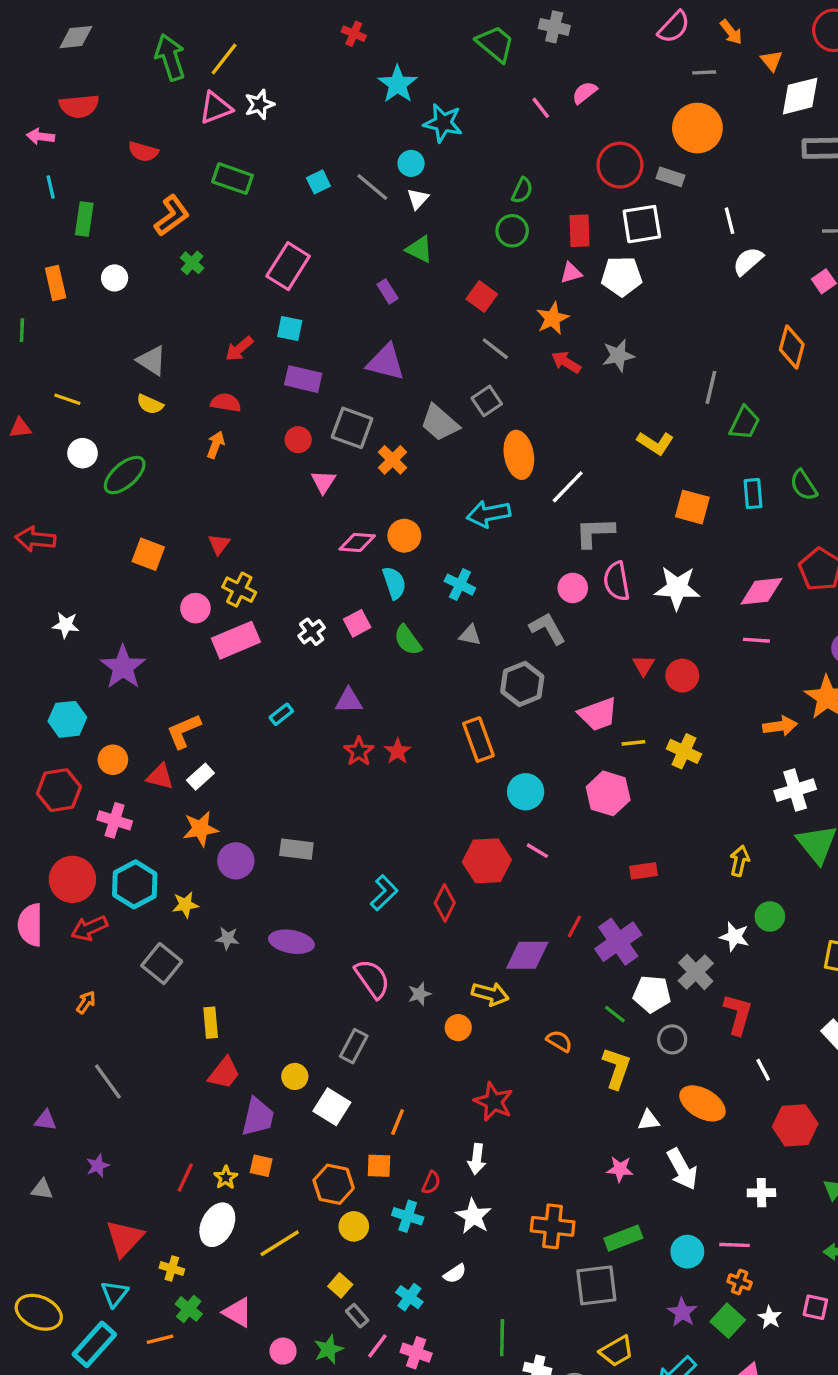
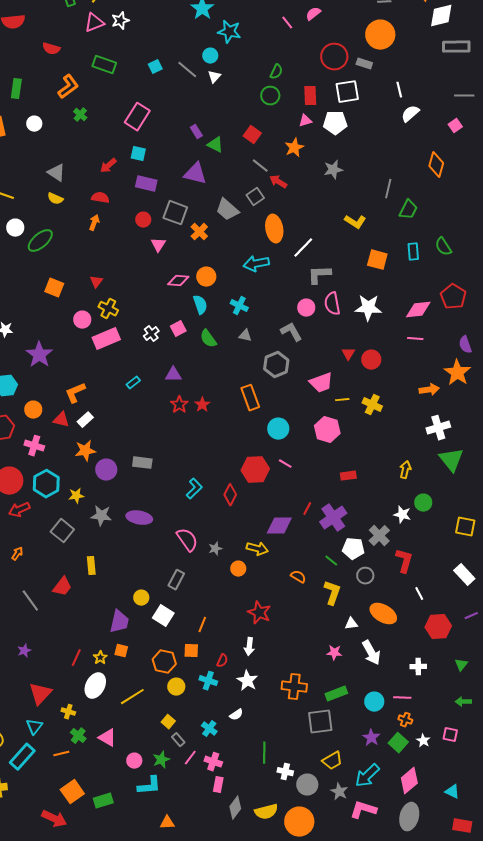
green triangle: (419, 249) -> (215, 145), moved
red arrow: (566, 362) -> (278, 182), moved
gray star: (227, 938) -> (101, 516), size x1.5
red trapezoid: (224, 1073) -> (62, 587), moved

